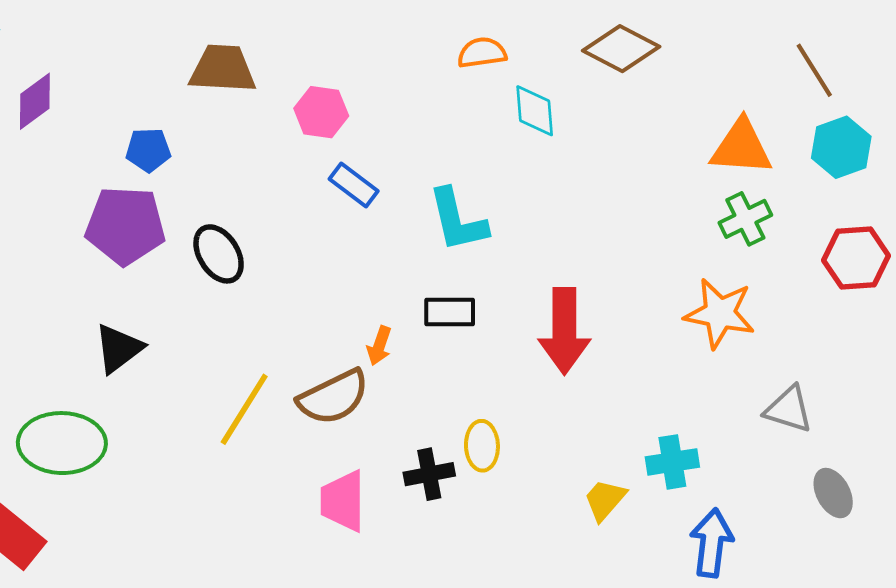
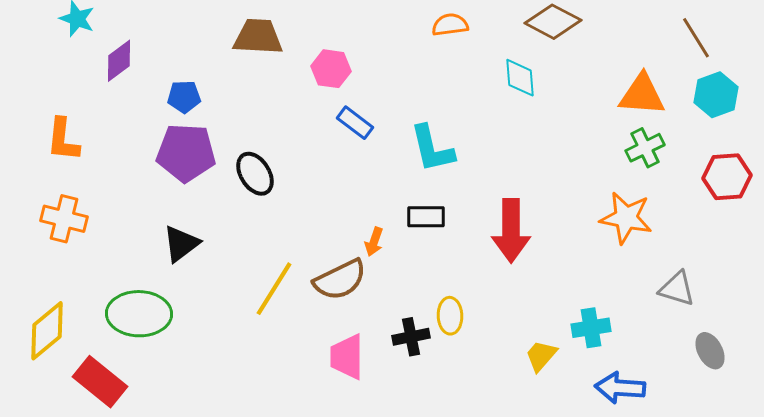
cyan diamond: (535, 111) -> (520, 78), moved
blue pentagon: (148, 150) -> (184, 97), moved
blue arrow: (712, 543) -> (620, 388), turned -93

